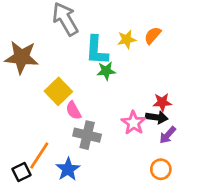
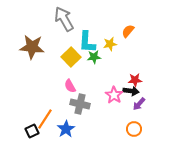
yellow star: (127, 39) -> (110, 44), moved
yellow square: (58, 91) -> (71, 57), moved

